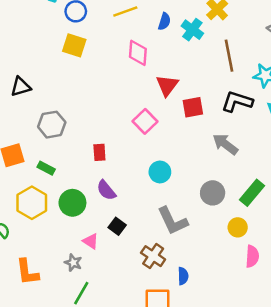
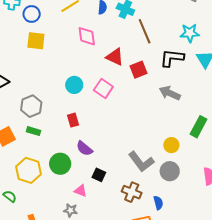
brown line: (229, 56) -> (145, 31), moved
red triangle: (167, 85) -> (115, 57), turned -30
green rectangle: (46, 168) -> (33, 131), moved
cyan circle: (160, 172) -> (74, 85), moved
gray circle: (213, 193) -> (170, 171), moved
yellow circle: (238, 227) -> (171, 145), moved

